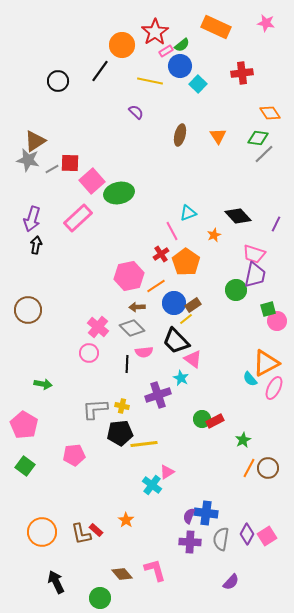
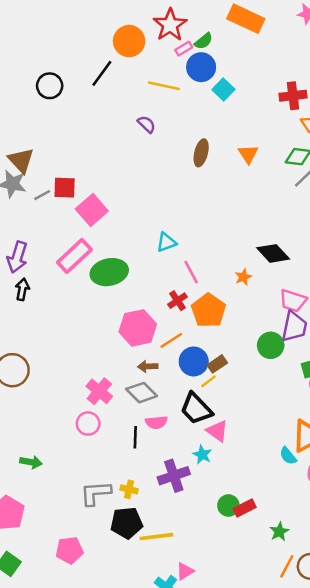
red cross: (242, 73) -> (293, 96), moved
brown triangle: (35, 141) -> (21, 160), turned -40
green ellipse: (119, 193) -> (109, 272), moved
cyan triangle: (188, 213) -> (166, 242), moved

